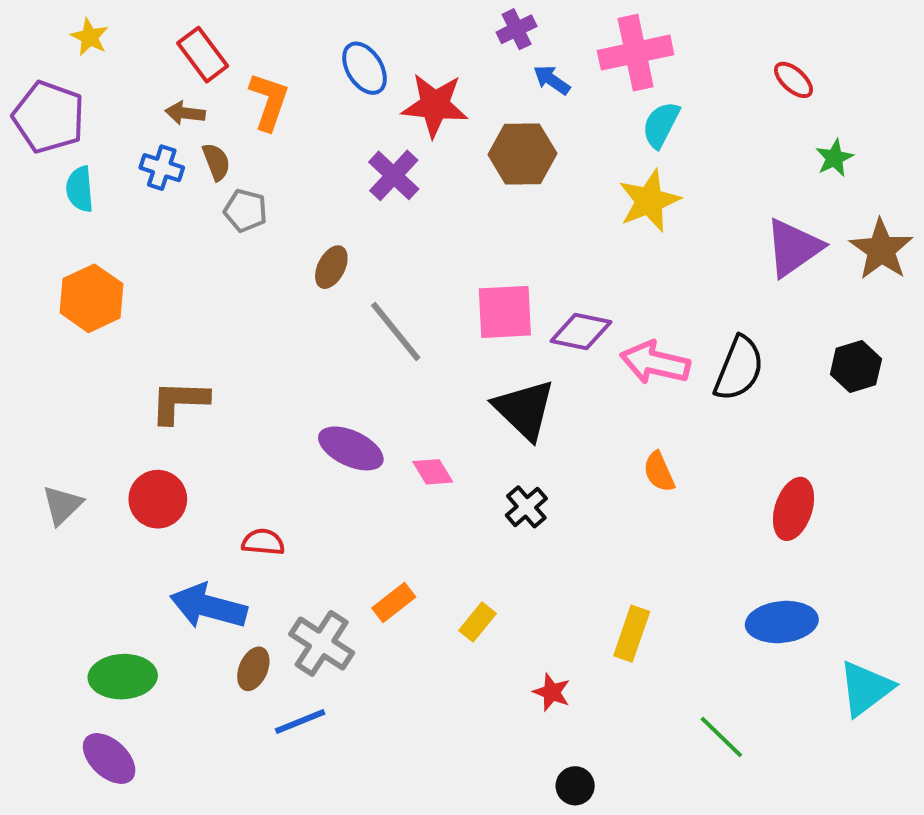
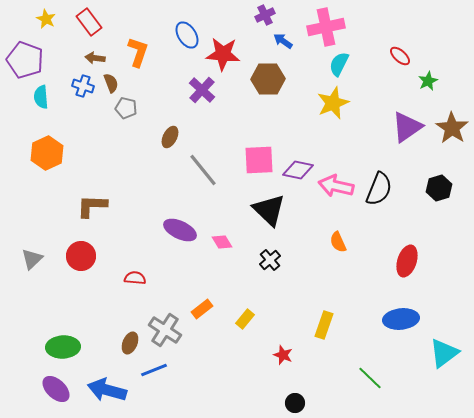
red rectangle: (203, 55) -> (89, 22), moved
red ellipse: (794, 80) -> (400, 56), moved
blue arrow: (208, 606) -> (107, 390), moved

